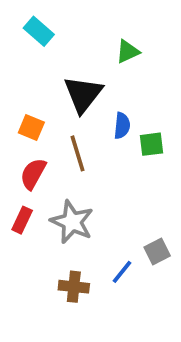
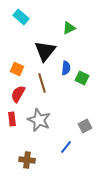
green square: (152, 144) -> (82, 78), turned 32
red rectangle: (22, 220) -> (12, 119), turned -32
gray square: (157, 252) -> (85, 126), moved
brown cross: (74, 287) -> (27, 160), moved

